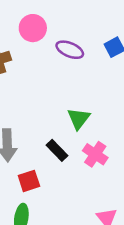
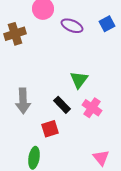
red square: (29, 181) -> (50, 129), moved

